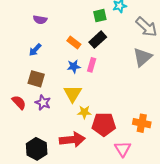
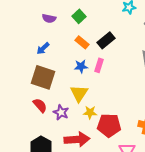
green square: (100, 16) -> (79, 16), moved, turned -32
brown square: (36, 79) -> (43, 77), size x1.4
red semicircle: (19, 102) -> (40, 105), moved
purple star: (43, 103) -> (61, 112), moved

